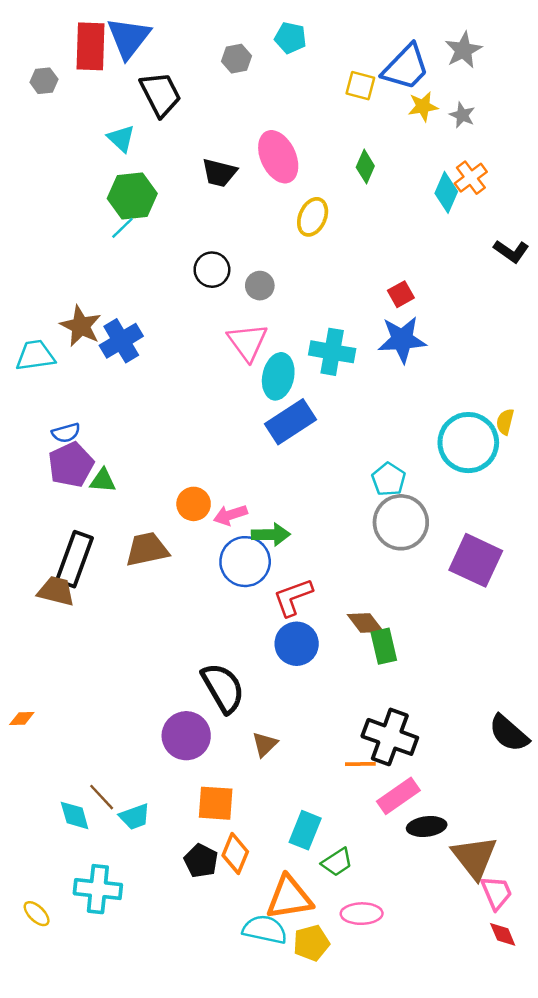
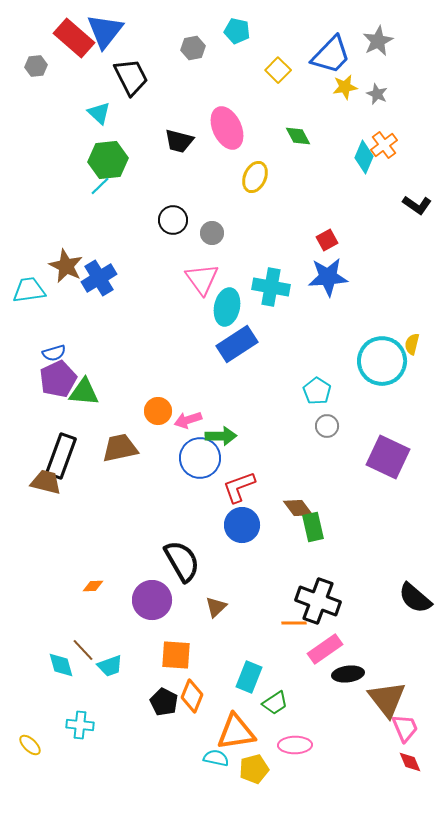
red rectangle: (91, 46) -> (74, 38), turned -51
yellow square: (360, 86) -> (278, 70), moved, turned 30
green diamond: (365, 167) -> (298, 136), turned -52
green triangle: (103, 481) -> (84, 392), size x1.4
gray circle: (401, 522) -> (327, 426), size x0.5
orange diamond: (22, 719) -> (93, 586), moved
cyan cross: (98, 889) -> (80, 725), size x0.7
cyan semicircle: (265, 930) -> (216, 758), size x0.7

